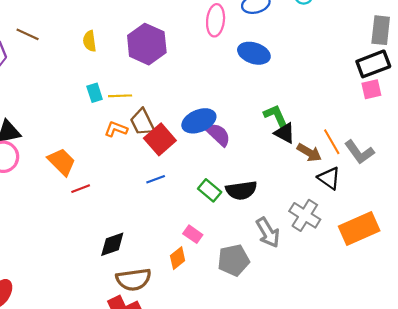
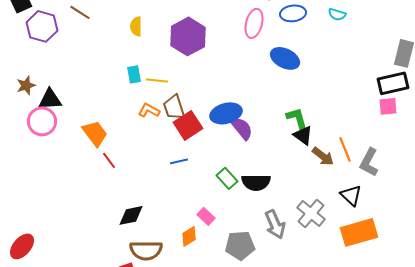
gray L-shape: (359, 152) -> (369, 162), turned 56
black triangle: (329, 178) -> (351, 195), moved
red line: (81, 189) -> (109, 160), turned 66

